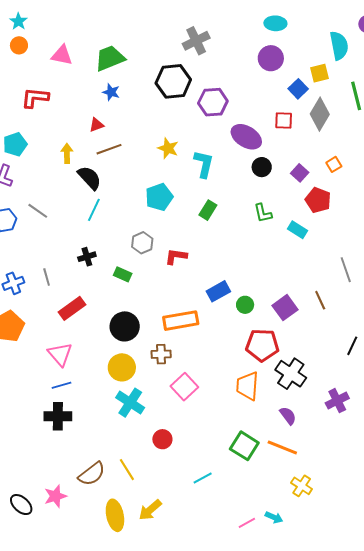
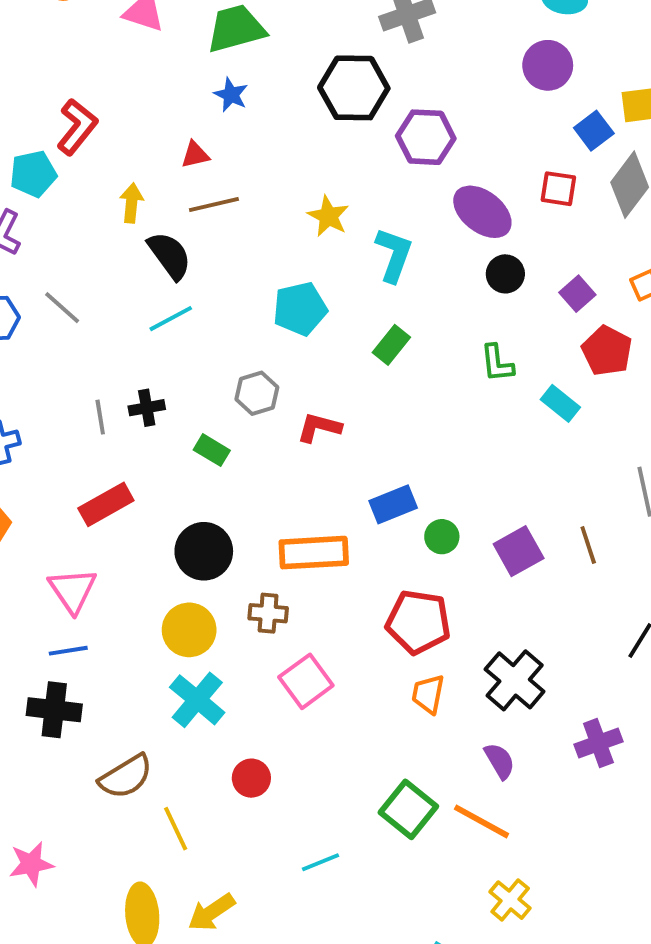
red L-shape: (35, 98) -> (77, 127), moved, turned 116
cyan line: (94, 210) -> (171, 319), turned 30
gray line: (47, 277) -> (100, 417), moved
red pentagon: (262, 345) -> (418, 622), moved
orange trapezoid: (247, 386) -> (428, 694), size x0.7
brown semicircle: (92, 474) -> (126, 777), moved

